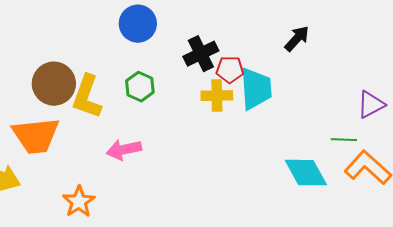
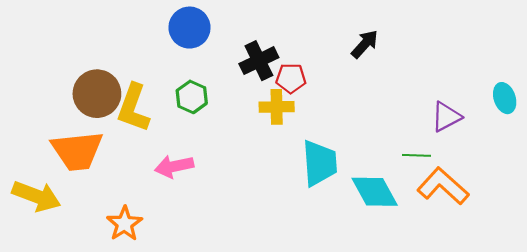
cyan trapezoid: (256, 89) -> (320, 163), moved

